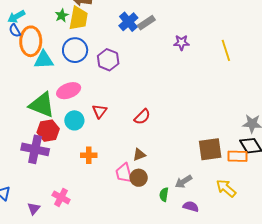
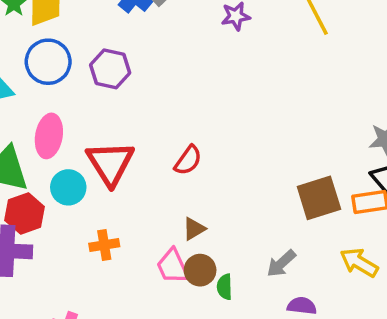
pink ellipse: (69, 91) -> (49, 136), turned -50
red triangle: (100, 111) -> (110, 163), size x1.8
green semicircle: (164, 195) -> (225, 287), moved

